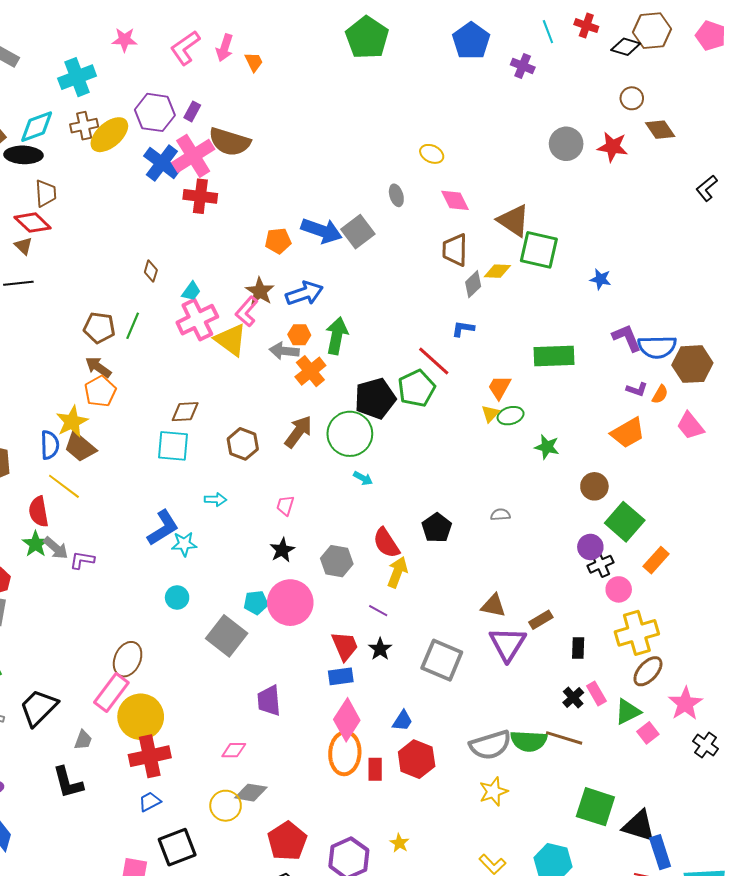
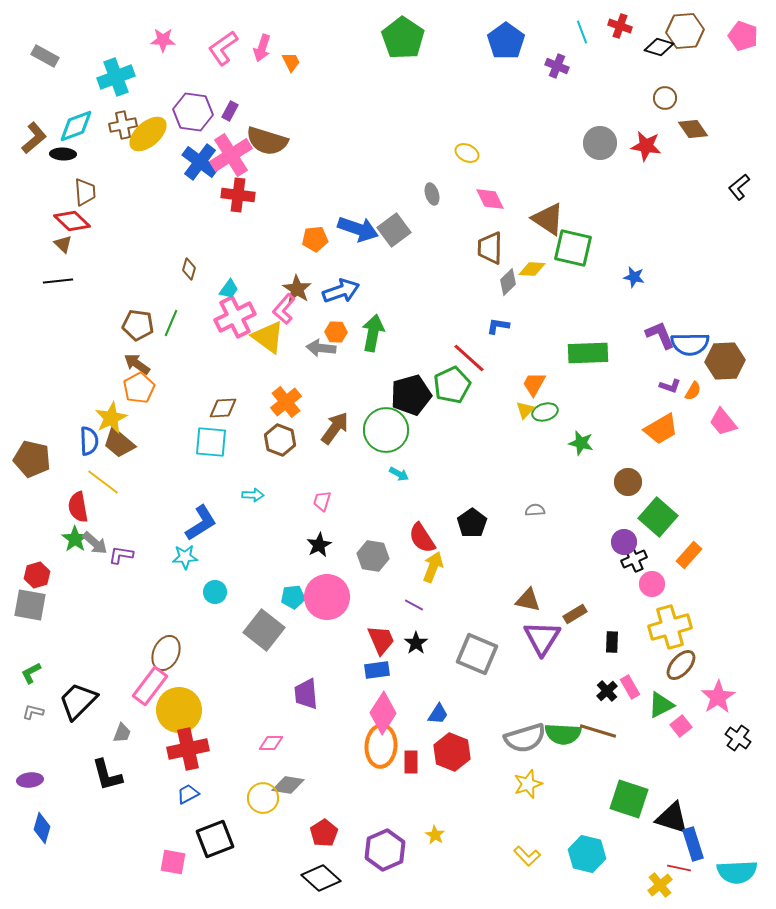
black ellipse: (23, 155) -> (63, 154), size x0.7
orange cross: (310, 371) -> (286, 402), moved
cyan star: (184, 544) -> (185, 557), moved
red pentagon: (287, 841) -> (324, 833), size x0.7

